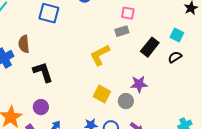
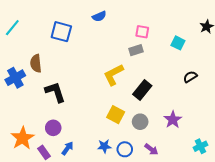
cyan square: (177, 35) -> (178, 43), moved
black rectangle: (150, 47) -> (142, 90), moved
purple star: (139, 84) -> (173, 120), moved, turned -30

